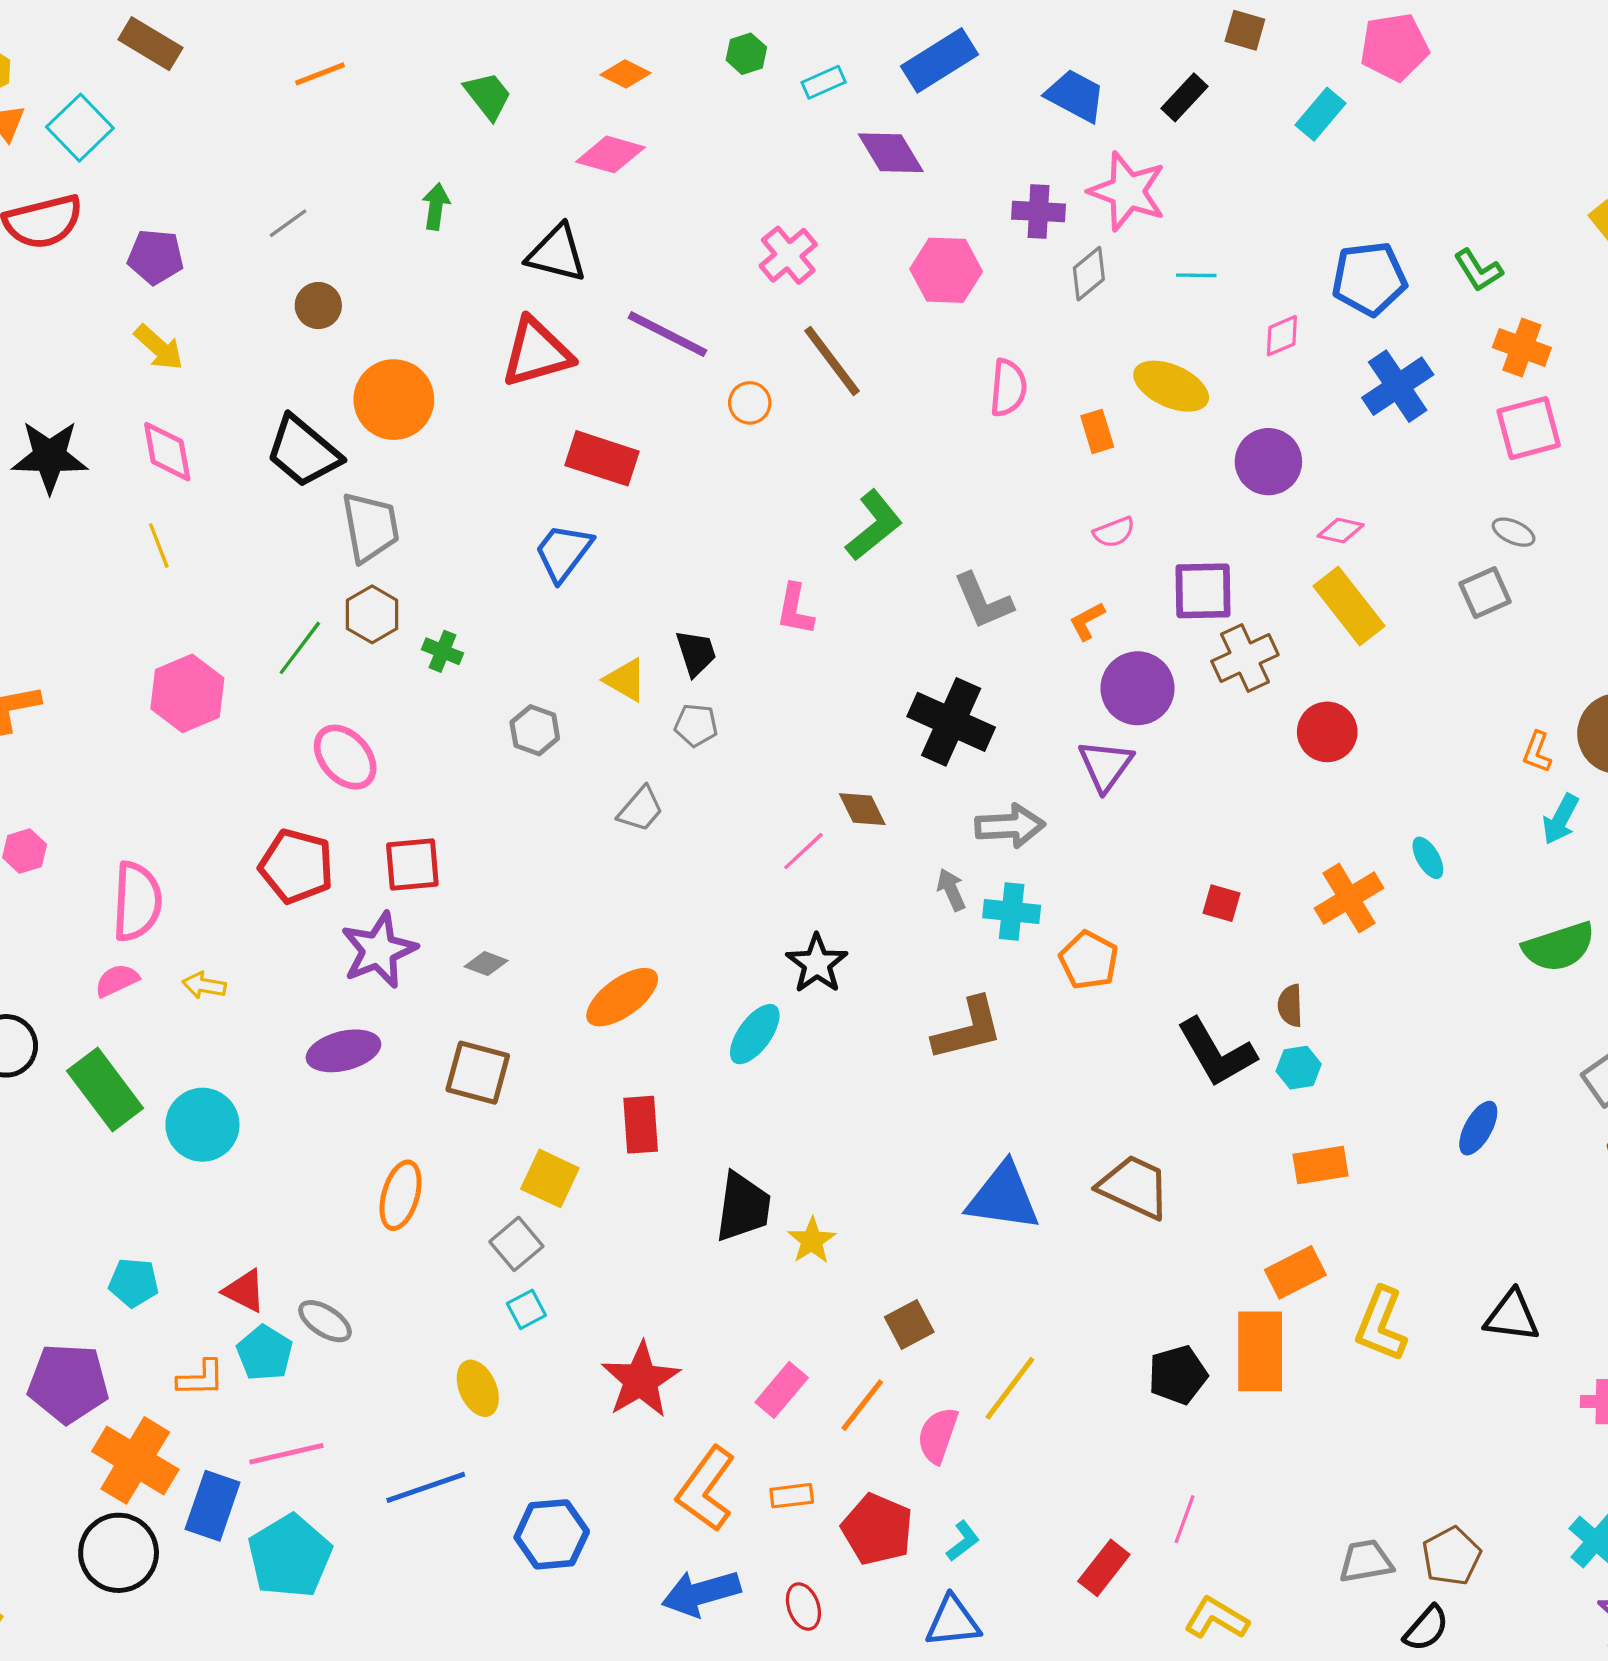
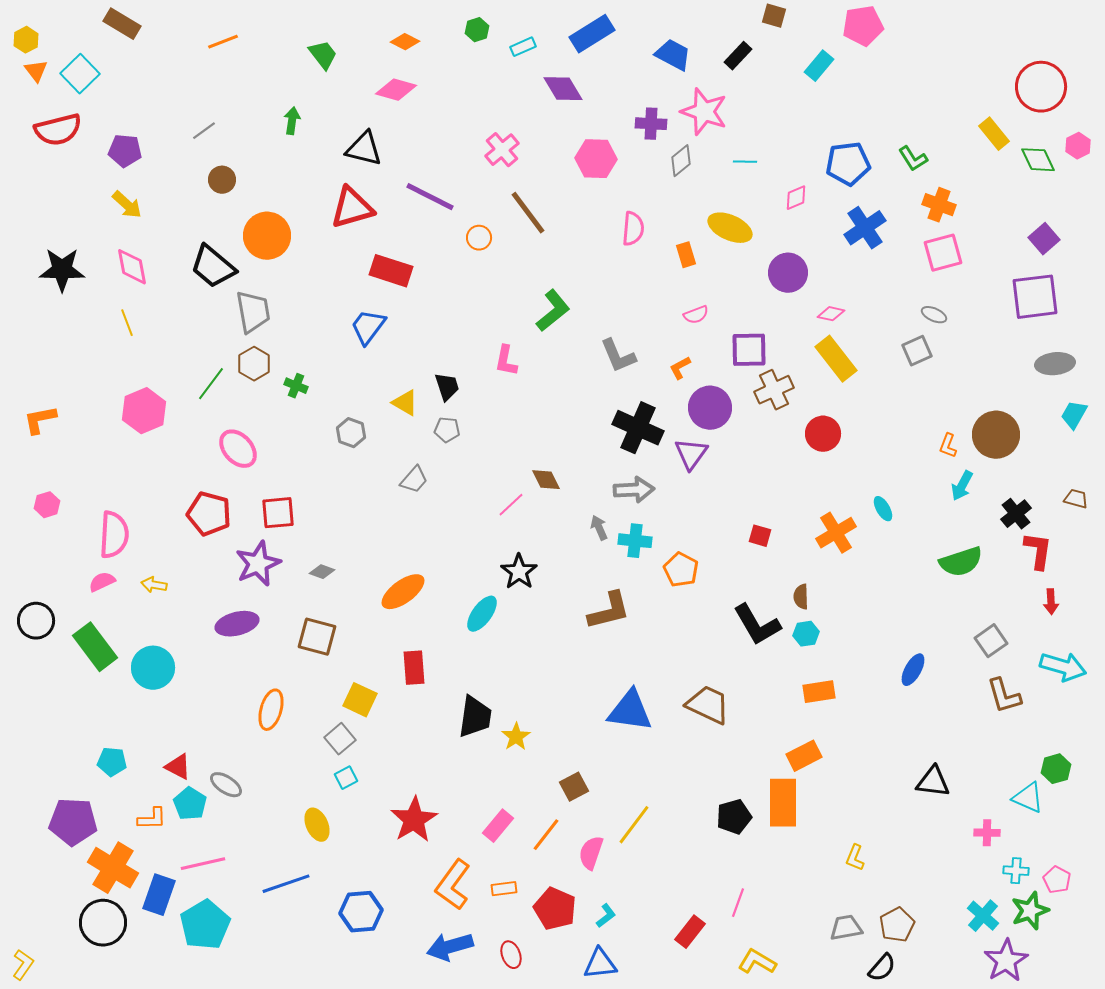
black cross: (951, 722) -> (638, 428), moved
yellow L-shape: (1381, 1324) -> (855, 858), moved, size x0.6

